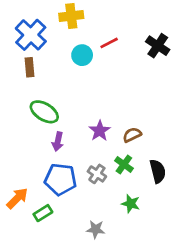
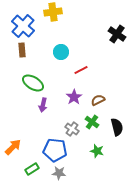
red line: (109, 43) -> (81, 70), moved
cyan circle: (82, 55) -> (61, 52), moved
blue pentagon: (60, 179) -> (55, 150), moved
green rectangle: (43, 213) -> (32, 169), moved
gray star: (96, 229) -> (59, 173), moved

